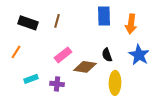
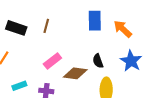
orange arrow: (131, 24) -> (123, 29), turned 126

